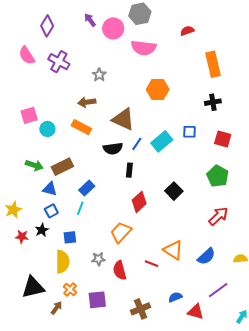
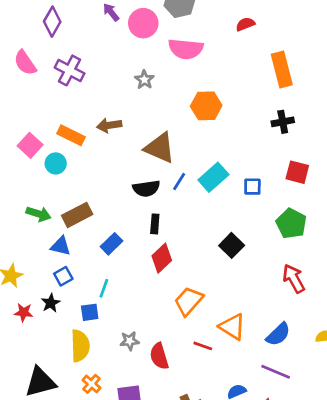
gray star: (99, 75) -> (144, 80), moved
pink square: (29, 115) -> (30, 145), turned -30
orange rectangle: (81, 127) -> (71, 135), moved
blue square: (190, 132) -> (252, 187), moved
black rectangle: (129, 170) -> (155, 224), moved
red diamond: (139, 202) -> (162, 258), moved
cyan line: (80, 208) -> (104, 288), moved
red arrow: (218, 216) -> (294, 279), turned -75
orange trapezoid: (121, 232) -> (188, 301), moved
purple line: (218, 290) -> (276, 372), moved, turned 60

